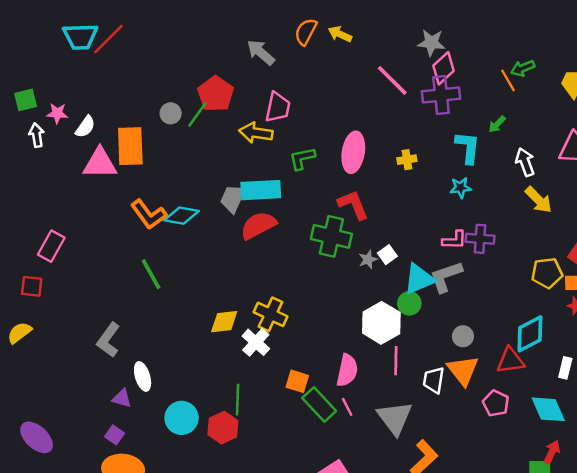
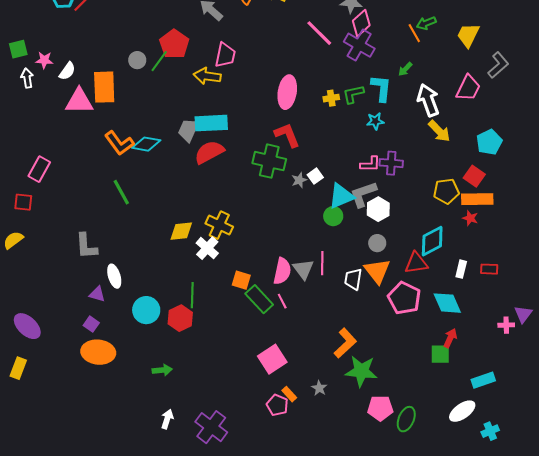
purple cross: (441, 95) -> (359, 45), turned 36
green L-shape: (302, 158) -> (353, 94), moved
white arrow: (525, 162) -> (428, 100), size x1.4
white hexagon: (381, 323) -> (378, 209), moved, size x0.7
gray L-shape: (108, 340) -> (86, 246), turned -40
pink pentagon: (496, 403) -> (404, 298), size x1.5
gray triangle: (395, 418) -> (303, 269), moved, size x0.7

